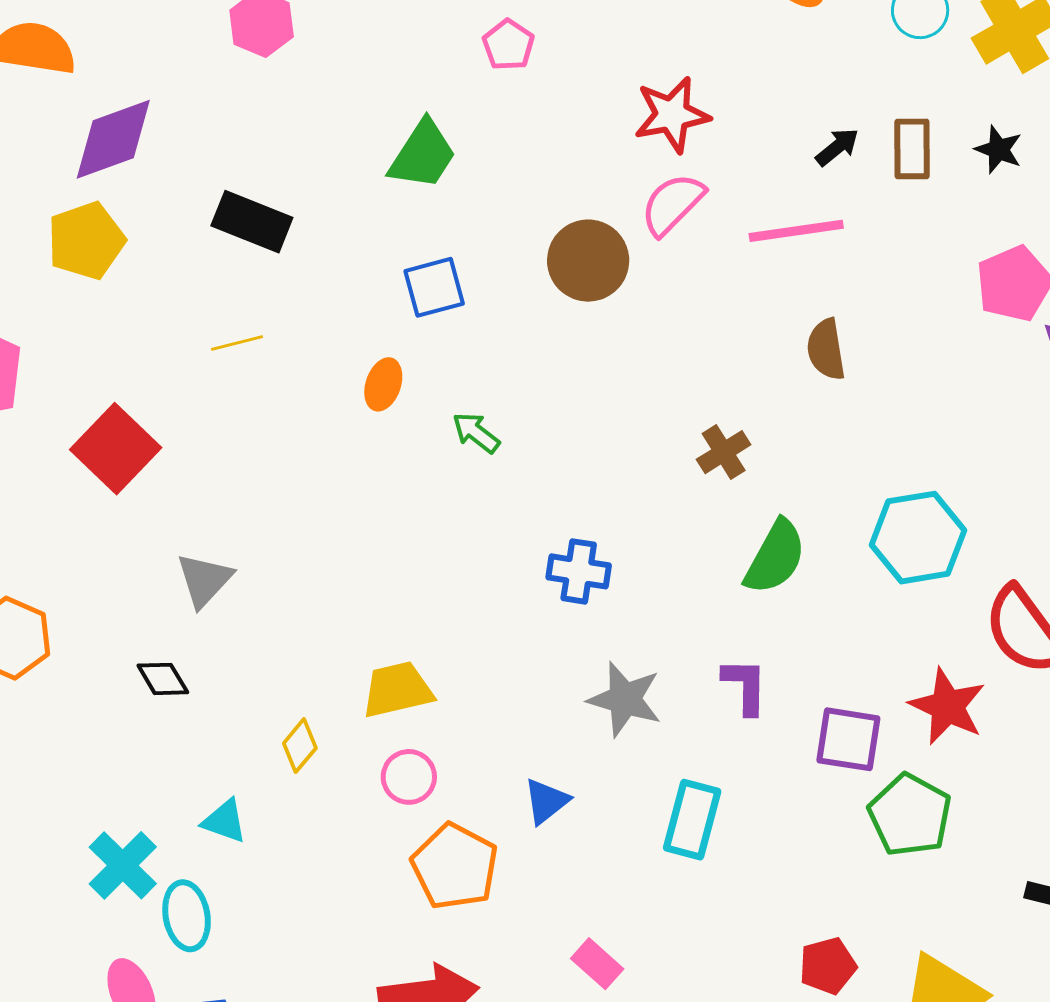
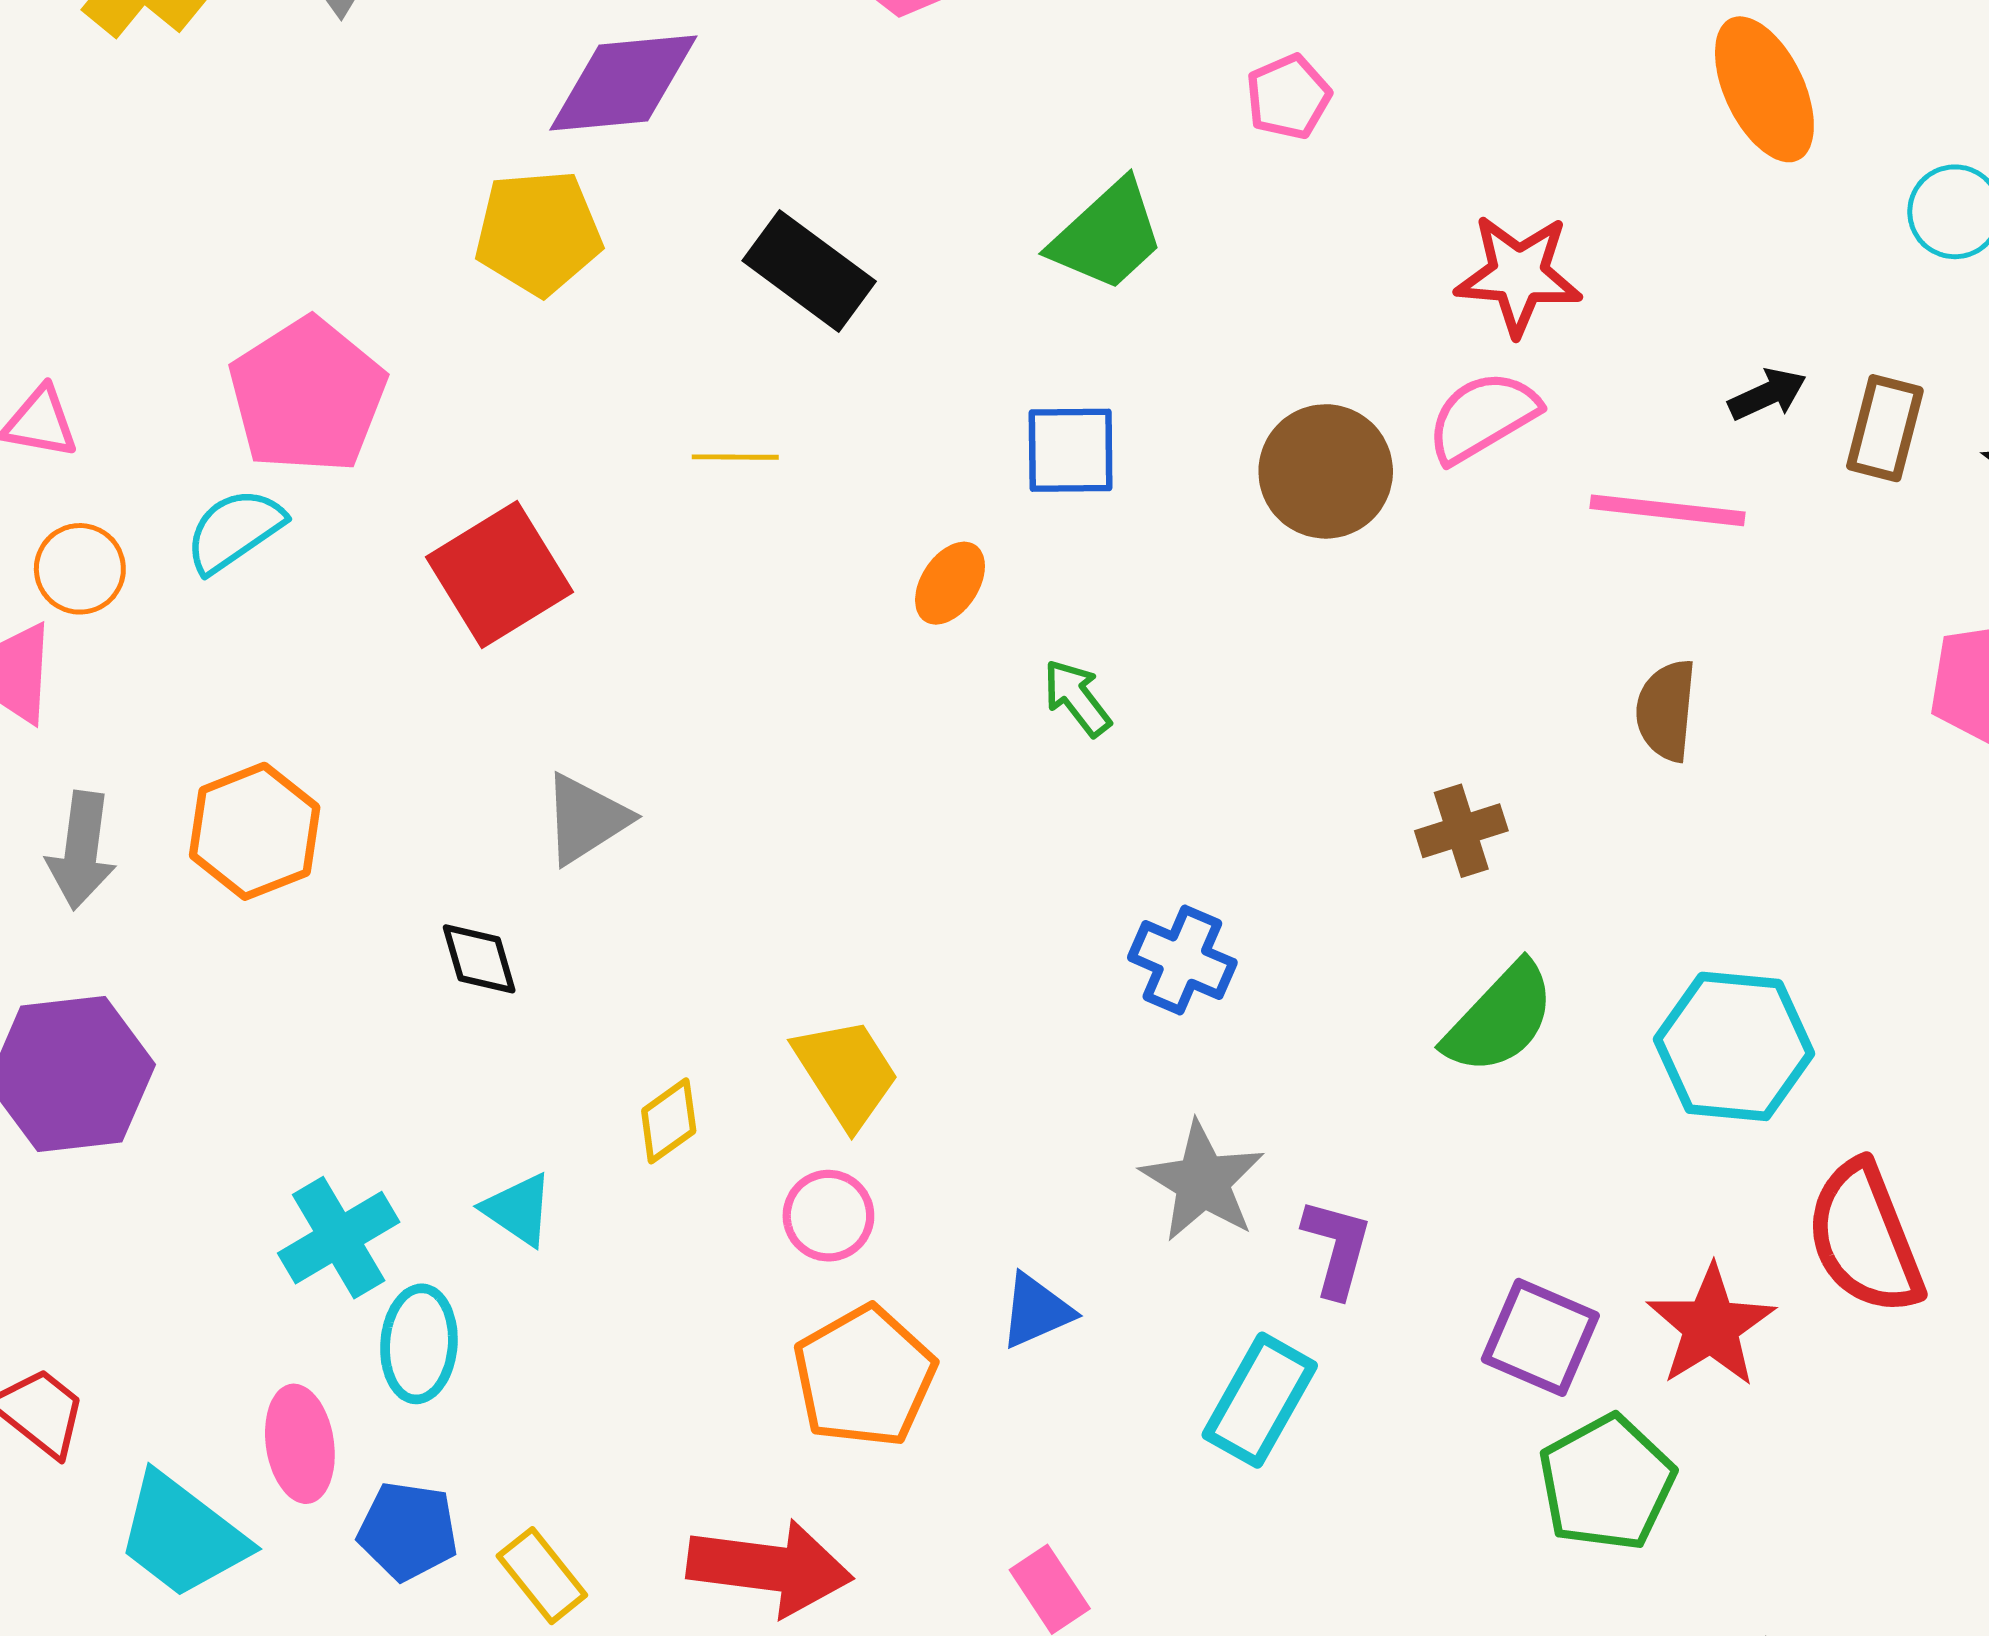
purple L-shape: (745, 686) -> (1337, 1248), moved
yellow trapezoid: (397, 690) -> (846, 1073), turned 56

